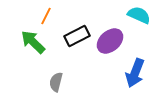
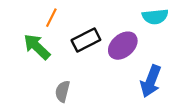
cyan semicircle: (139, 15) -> (155, 17), turned 150

